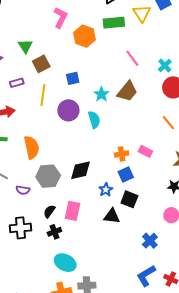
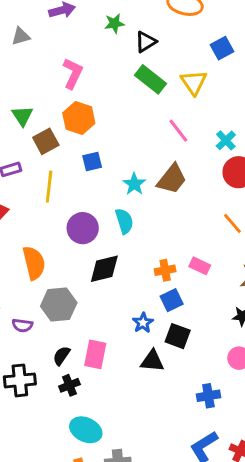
yellow triangle: (142, 13) -> (194, 82), moved
green rectangle: (114, 23) -> (151, 79), turned 45
orange hexagon: (85, 36) -> (79, 118), moved
purple circle: (68, 110) -> (83, 228), moved
black diamond: (81, 170) -> (104, 269), moved
blue cross: (150, 241) -> (208, 396), turned 35

